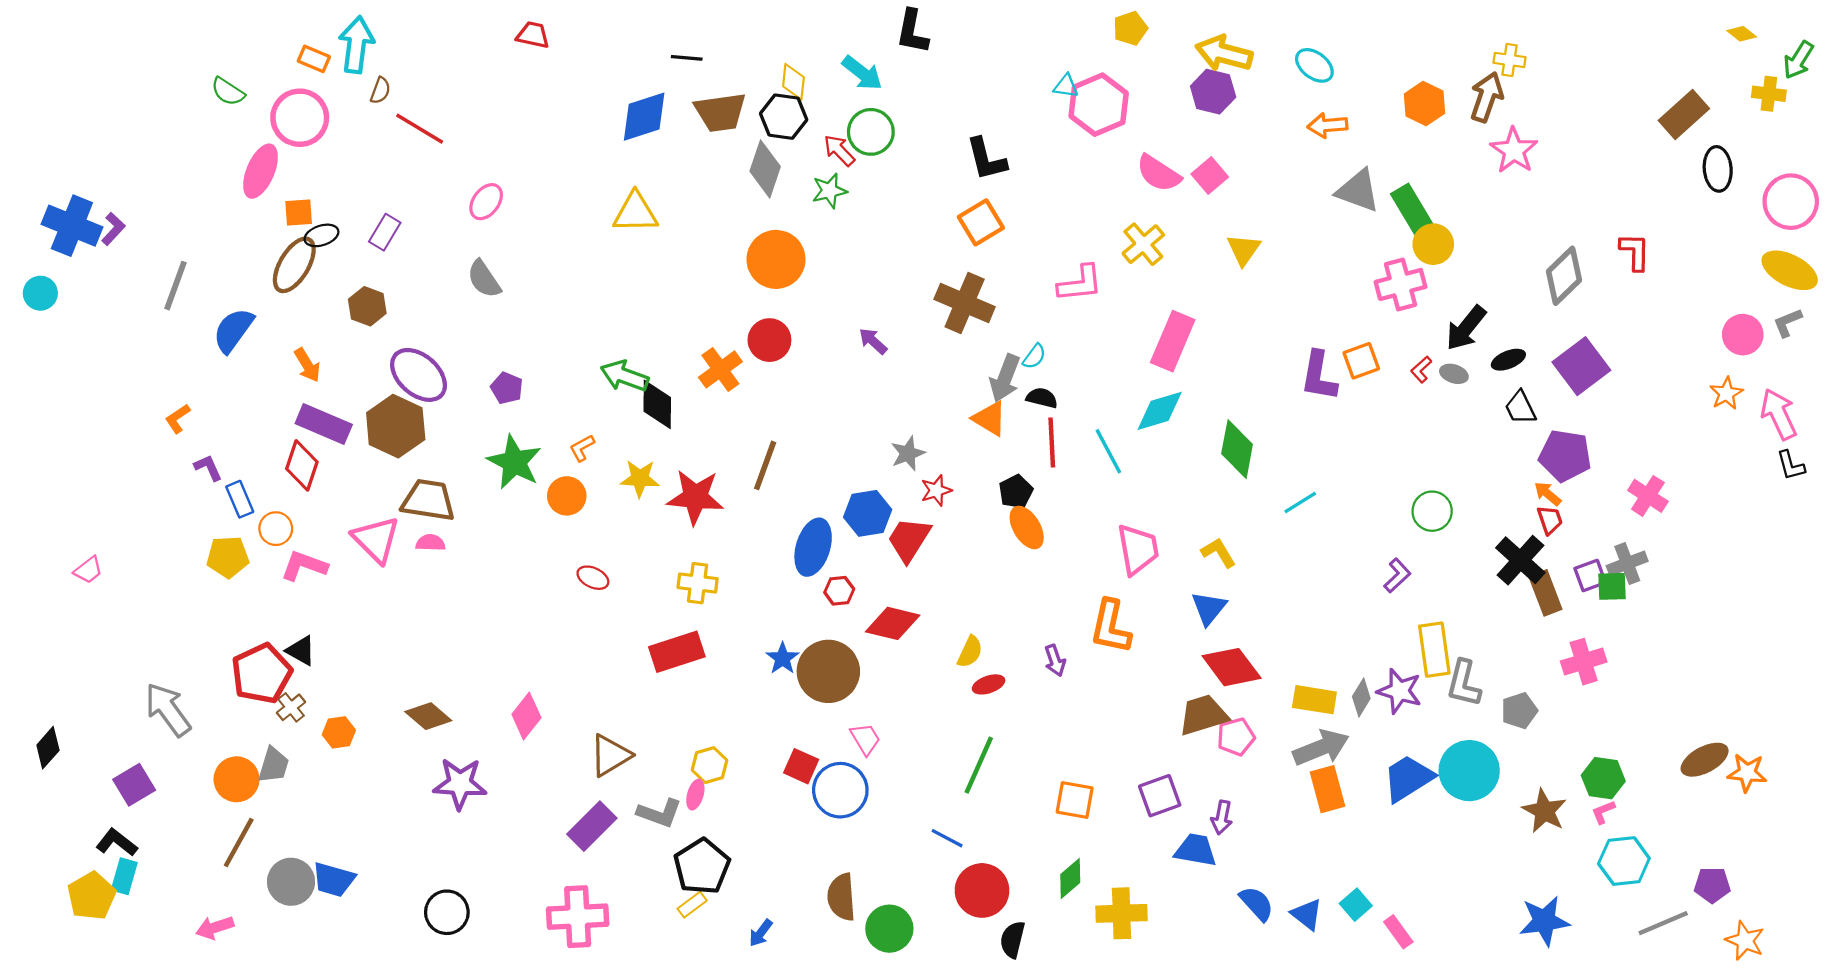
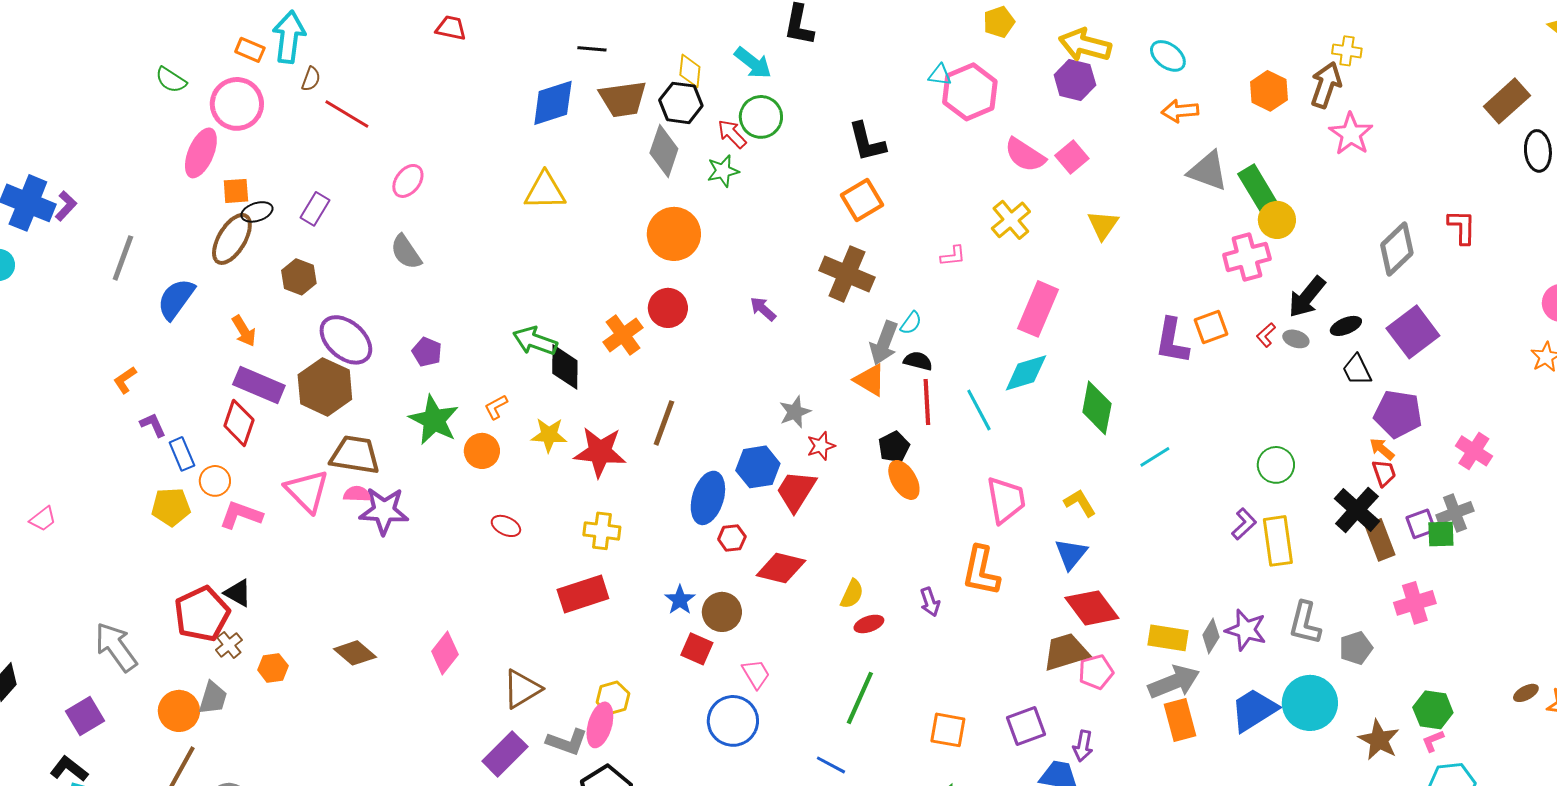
pink L-shape: (1080, 283) -> (953, 256), size x0.6
yellow rectangle: (1434, 650) -> (1278, 541), moved
brown circle: (828, 671) -> (722, 612), size x0.7
brown ellipse: (1705, 760) -> (1526, 693), size x0.6
red square: (801, 766) -> (697, 649), moved
purple star: (460, 784) -> (384, 511), moved
pink ellipse: (695, 795) -> (600, 725), size x1.6

